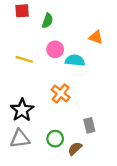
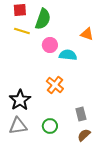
green semicircle: (47, 21) -> (43, 19), size x1.5
yellow line: (24, 59) -> (22, 31), moved
brown semicircle: (75, 149) -> (84, 135), moved

